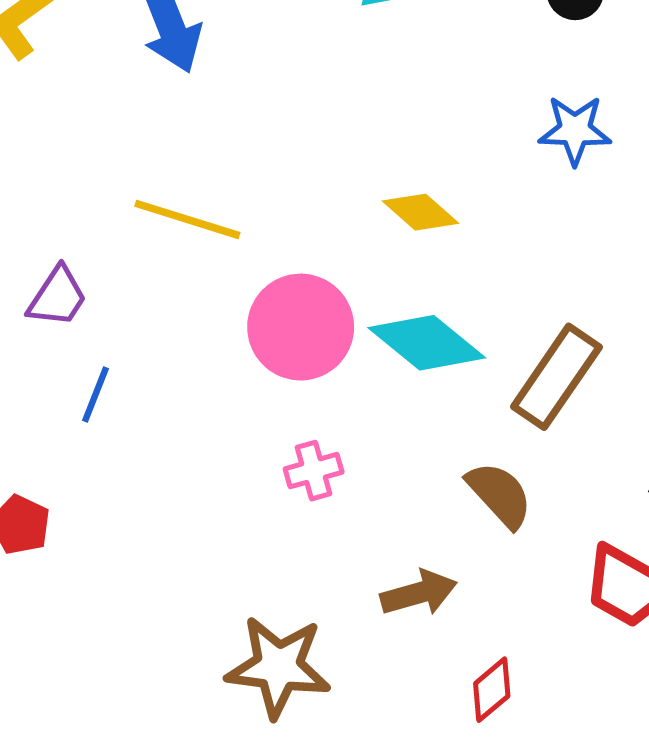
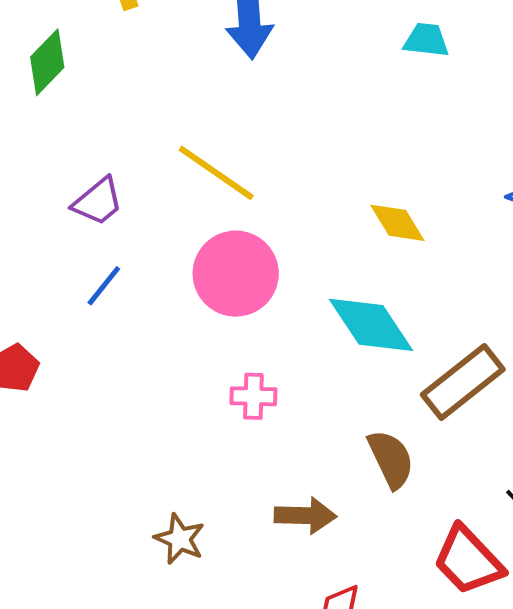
pink circle: (301, 327) -> (236, 274), moved
brown star: (278, 667) -> (180, 539), size x0.6

